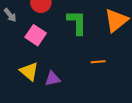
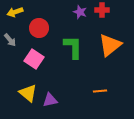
orange line: (98, 62) -> (100, 91), moved

